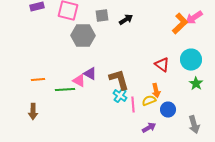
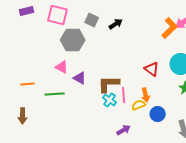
gray square: (102, 16) -> (92, 20), turned 32
brown L-shape: (119, 80) -> (109, 84), turned -75
pink triangle: (79, 81) -> (62, 67), moved
pink line: (133, 105) -> (124, 95), moved
purple arrow: (149, 128) -> (124, 130), moved

